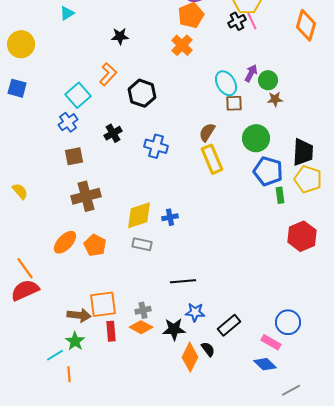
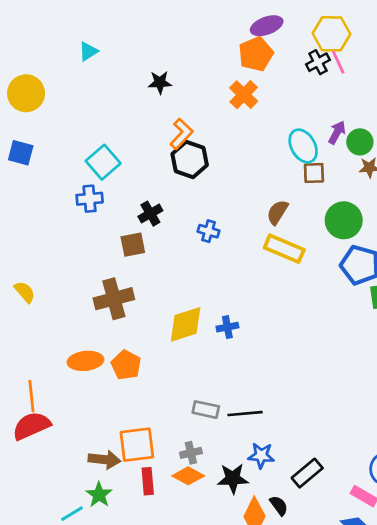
orange L-shape: (108, 74) -> (181, 134), moved
blue cross: (68, 122) -> (90, 199), turned 30
blue cross: (156, 146) -> (209, 231), size x0.7
brown square: (74, 156) -> (133, 245), moved
yellow rectangle: (212, 159) -> (284, 249), turned -44
orange ellipse: (65, 242) -> (86, 361), turned 40
gray rectangle: (142, 244) -> (206, 410), moved
orange line: (25, 268) -> (31, 396), turned 30

